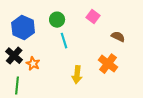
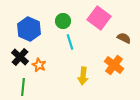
pink square: (93, 17) -> (99, 18), size x1.6

